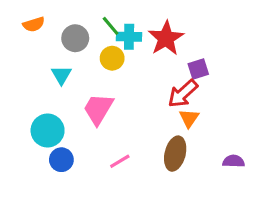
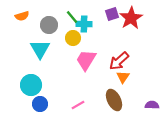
red star: (166, 38) -> (131, 18), moved
purple square: (198, 69) -> (112, 14), moved
cyan triangle: (61, 75) -> (40, 49), size x1.5
pink trapezoid: (98, 109) -> (86, 60), moved
brown ellipse: (175, 154) -> (114, 100), turned -40

